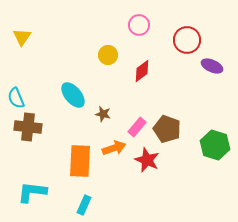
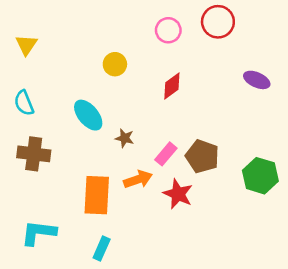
red circle: (187, 40) -> (218, 22), moved
yellow circle: (108, 55) -> (115, 64), moved
cyan semicircle: (16, 98) -> (24, 103), moved

